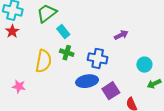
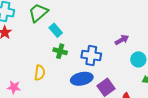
purple arrow: (121, 35) -> (122, 40), moved
yellow semicircle: (44, 61) -> (40, 73), moved, size x0.7

